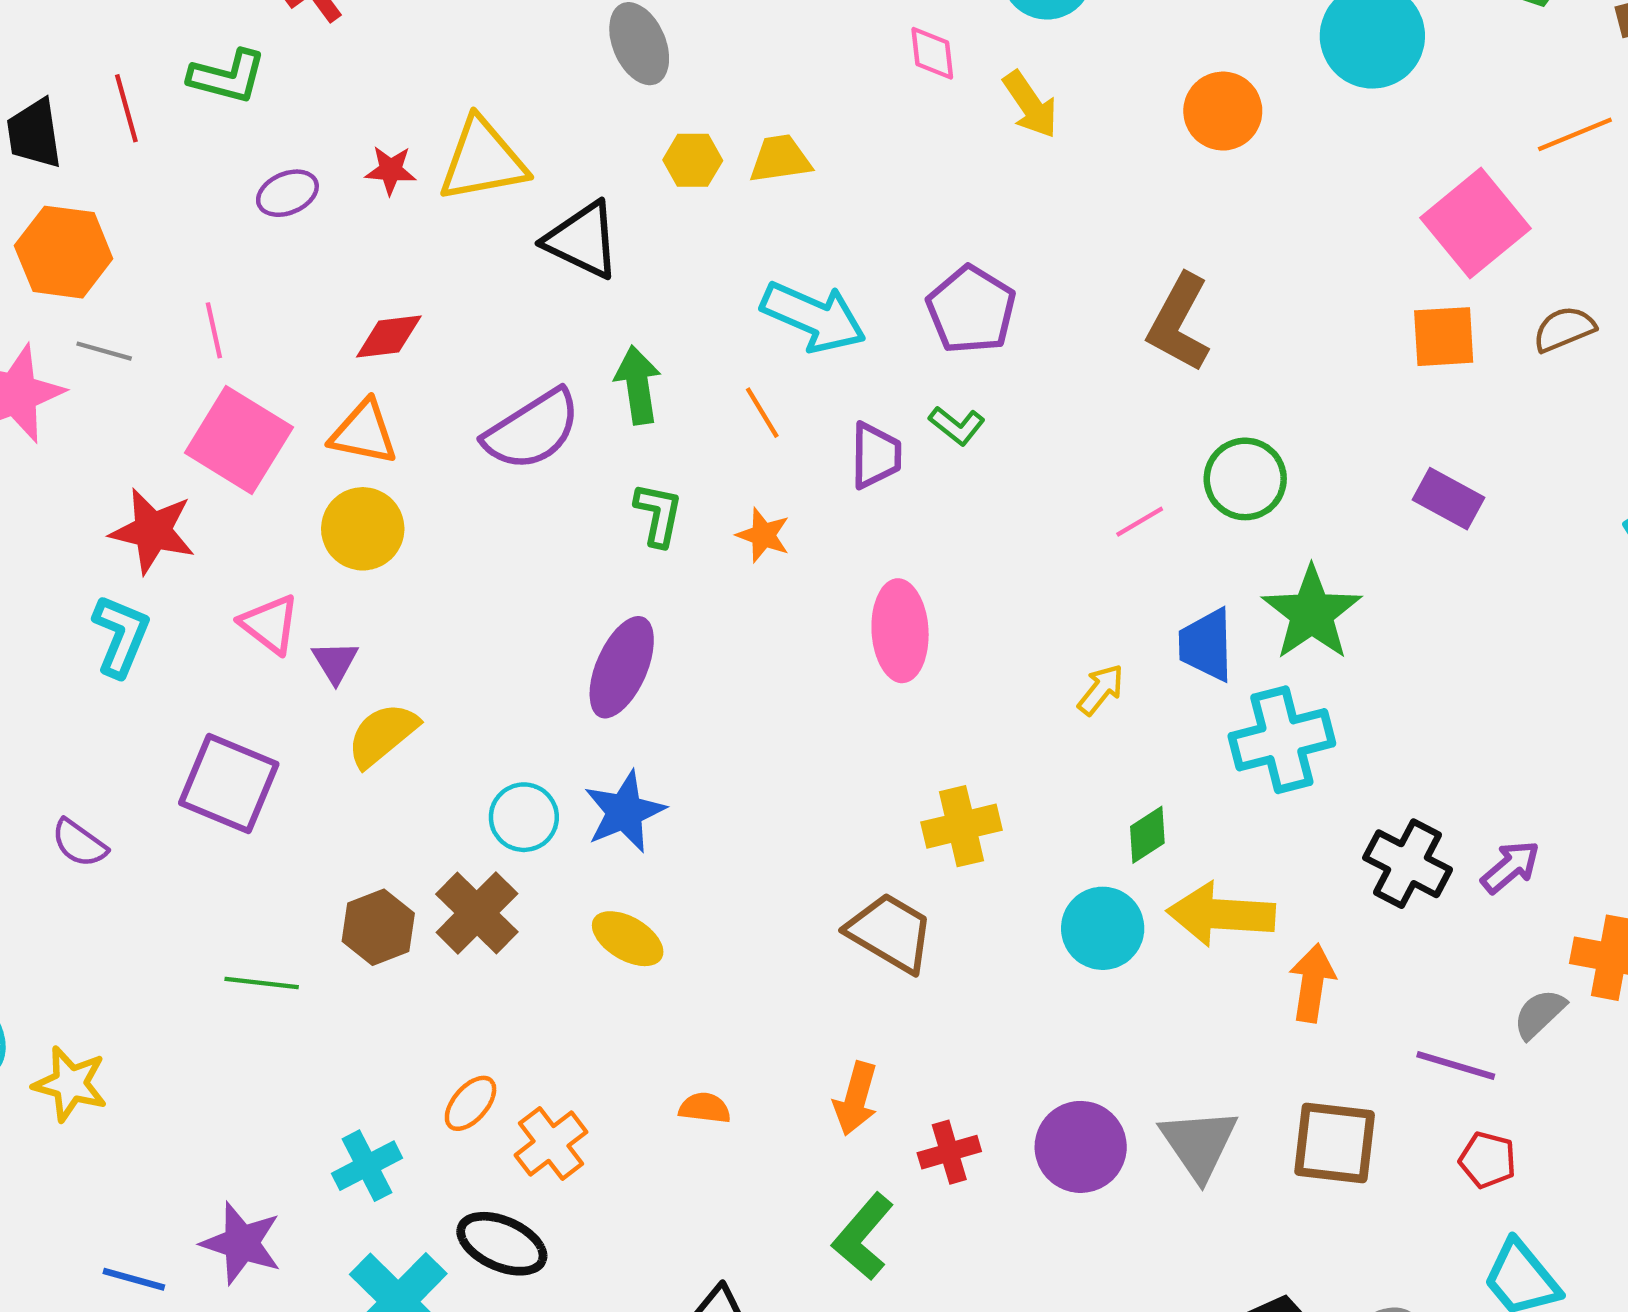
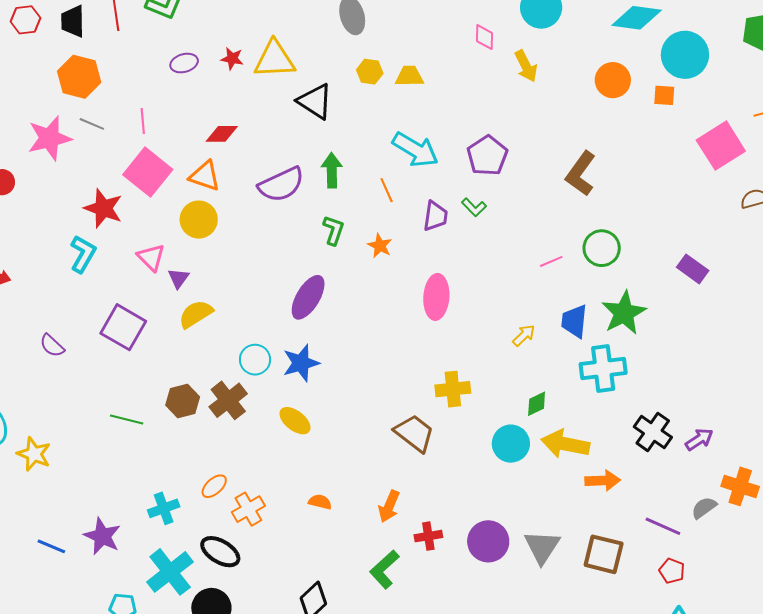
orange square: (1444, 337) -> (664, 95), moved, size x0.7
orange arrow: (1312, 983) -> (603, 481), turned 72

